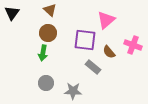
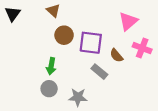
pink triangle: (106, 20) -> (128, 21), moved
brown circle: (48, 33) -> (64, 35), moved
green arrow: (43, 53) -> (51, 66), moved

